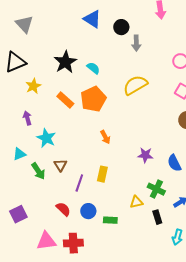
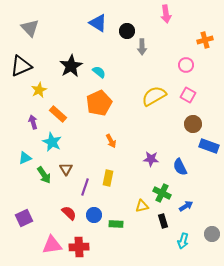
yellow semicircle: (135, 85) -> (154, 96), moved
orange rectangle: (65, 100) -> (58, 114), moved

